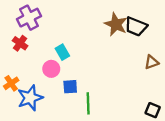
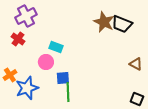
cyan rectangle: (62, 52) -> (56, 47), turned -40
brown triangle: (152, 62) -> (136, 64), moved, turned 48
green line: (88, 103) -> (68, 92), moved

